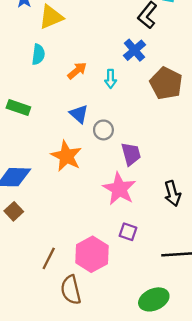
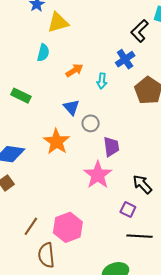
black arrow: (172, 193) -> (142, 184), turned 145
purple square: (128, 232) -> (128, 210), moved

